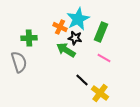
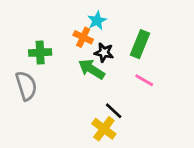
cyan star: (78, 19) -> (97, 21), moved, size x0.6
yellow cross: (100, 93) -> (104, 129), moved

